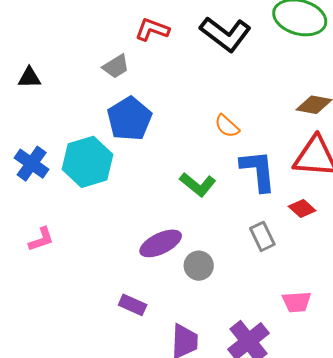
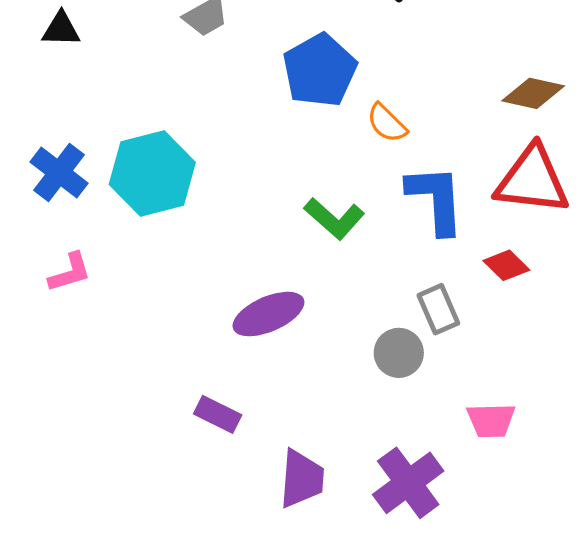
blue pentagon: (129, 119) -> (320, 70), moved
pink L-shape: (41, 239) -> (70, 272), moved
gray circle: (199, 266) -> (399, 353), moved

